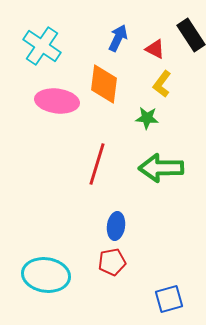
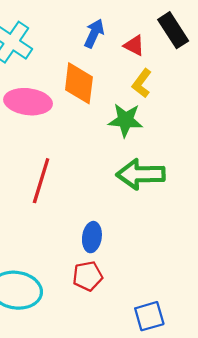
green star: (147, 118) -> (125, 120), size x1.4
red line: (97, 164) -> (41, 181), moved

